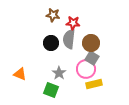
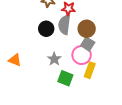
yellow rectangle: (94, 84) -> (90, 70), turned -56
green square: (51, 90) -> (65, 78), moved

